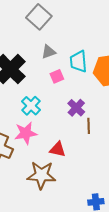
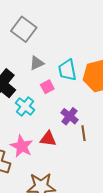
cyan cross: (31, 106) -> (25, 106), moved
pink star: (26, 133) -> (22, 146), turned -30
red triangle: (58, 149) -> (48, 139), moved

